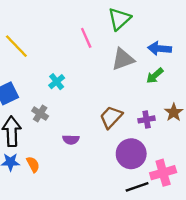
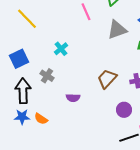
purple circle: (131, 154) -> (124, 110), size x0.6
orange semicircle: (33, 164) -> (41, 119), turned 152

